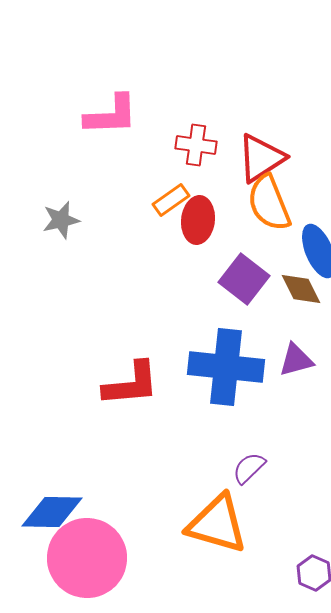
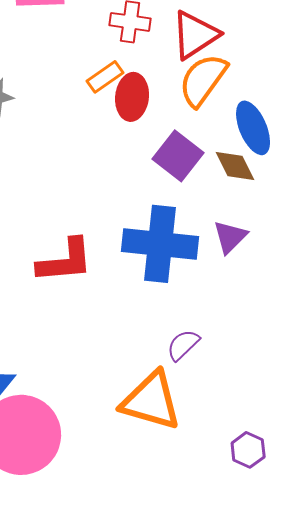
orange semicircle: (269, 203) -> (203, 80), turned 58
purple triangle: (296, 360) -> (230, 237), turned -30

